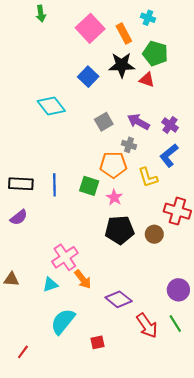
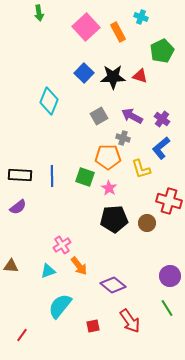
green pentagon: (155, 53) -> (162, 51), moved, turned 30
black star: (122, 65) -> (113, 77), moved
cyan diamond: (51, 106) -> (49, 101), turned 60
pink cross: (65, 257) -> (62, 245), size x0.7
red arrow: (147, 326) -> (130, 321), moved

